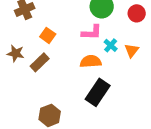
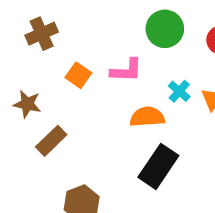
pink L-shape: (92, 32) -> (126, 70), moved
brown rectangle: (40, 62) -> (51, 141), moved

